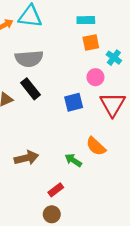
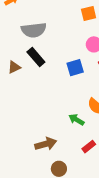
brown arrow: (26, 158) -> (46, 144), moved
red rectangle: (56, 190) -> (89, 147), moved

